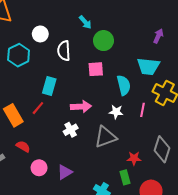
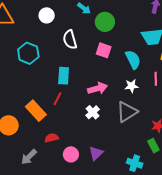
white circle: (40, 34) -> (47, 15), moved
pink square: (96, 69) -> (104, 50), turned 35
red semicircle: (23, 146) -> (52, 138), turned -32

